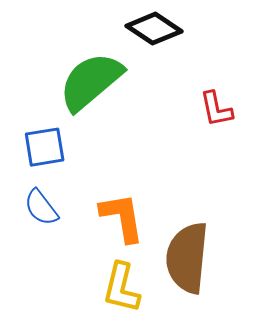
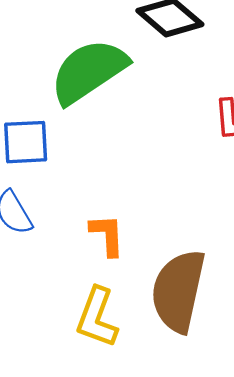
orange L-shape: (122, 217) -> (107, 235), size x0.7

